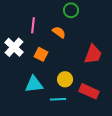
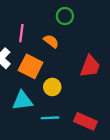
orange square: (41, 54) -> (31, 66), size x1.5
yellow circle: (65, 79) -> (52, 87), moved
red rectangle: (89, 91) -> (85, 121), moved

